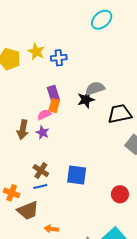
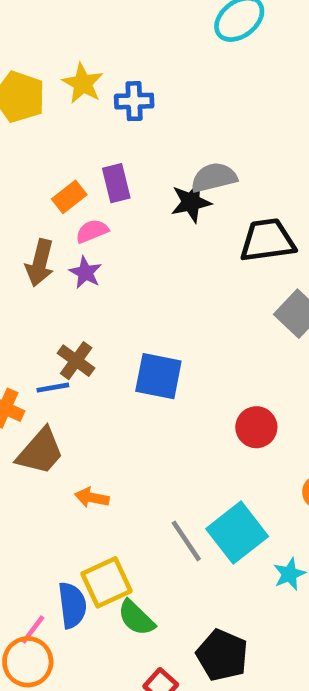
orange rectangle: (54, 106) -> (69, 197), moved, turned 32
blue line: (40, 187) -> (53, 388), moved
brown trapezoid: (28, 211) -> (40, 452), turned -30

